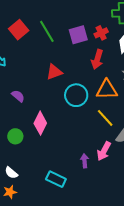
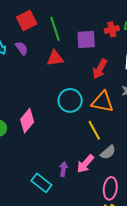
red cross: (101, 33) -> (112, 29), moved
red triangle: (54, 72) -> (55, 58), moved
purple semicircle: (18, 96) -> (22, 48), moved
cyan rectangle: (56, 179) -> (41, 183), moved

